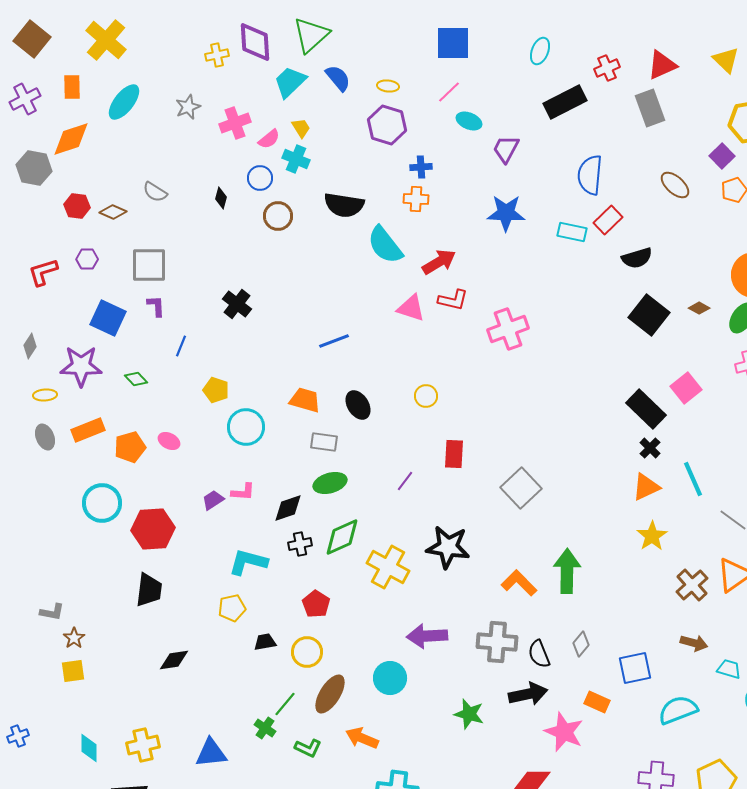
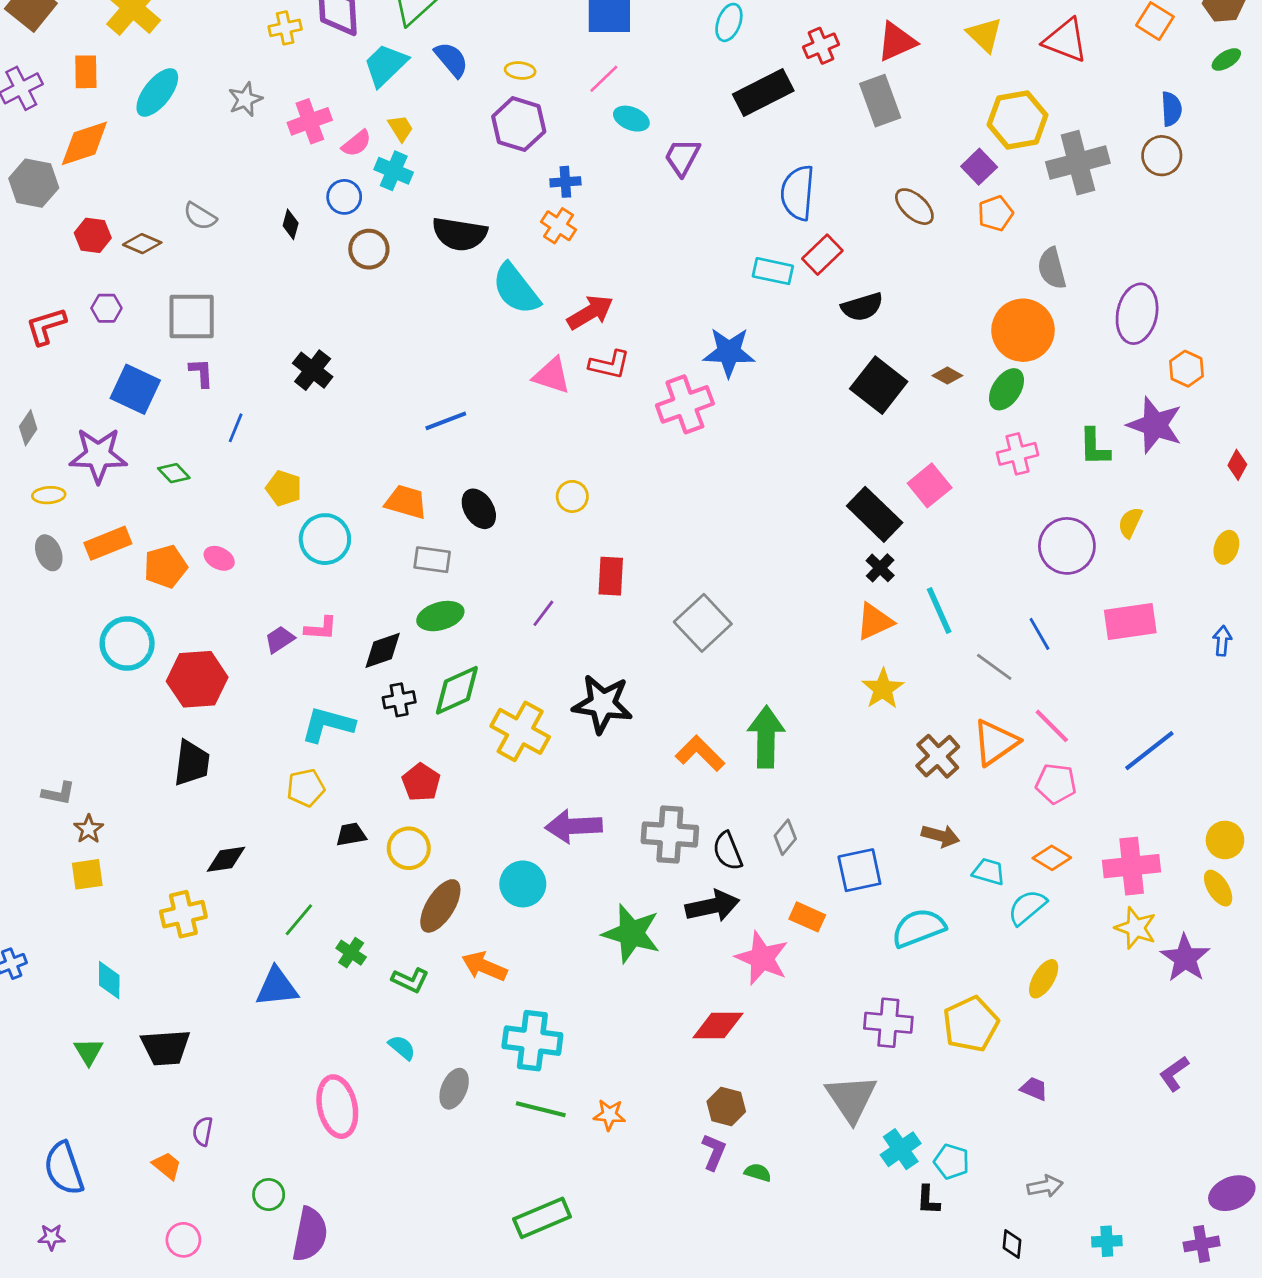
orange cross: (416, 199) -> (559, 226), turned 30
blue star: (506, 213) -> (729, 352), moved
green line: (285, 704) -> (299, 920), moved
green star: (469, 714) -> (631, 933), size x1.4
yellow cross: (143, 745) -> (183, 914), moved

